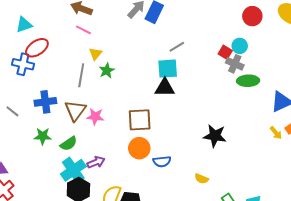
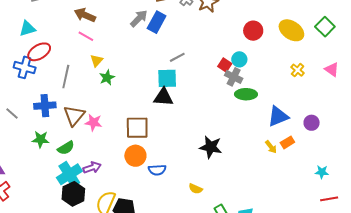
gray line: (81, 75) -> (66, 77), moved

